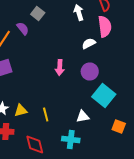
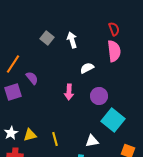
white arrow: (79, 12) -> (72, 40), moved
purple semicircle: (23, 28) -> (32, 78), moved
white semicircle: (89, 44) -> (87, 68), moved

